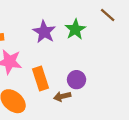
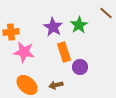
orange rectangle: (41, 78) -> (64, 52), moved
brown arrow: (62, 96) -> (56, 85), moved

